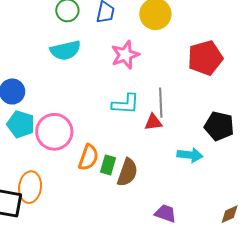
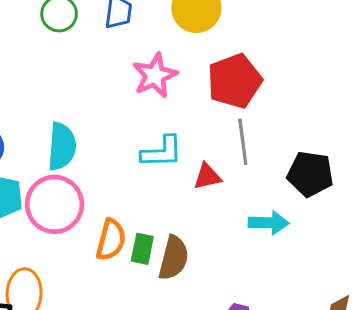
cyan semicircle: (65, 50) -> (62, 147), moved, turned -68
red pentagon: (205, 58) -> (235, 81), moved
gray line: (161, 103) -> (243, 142), moved

